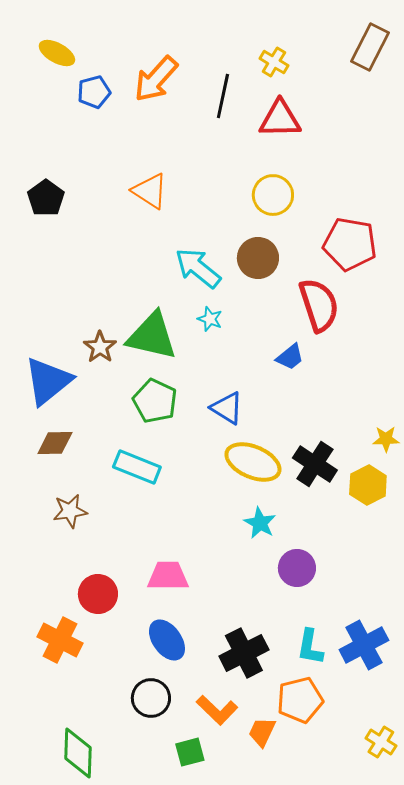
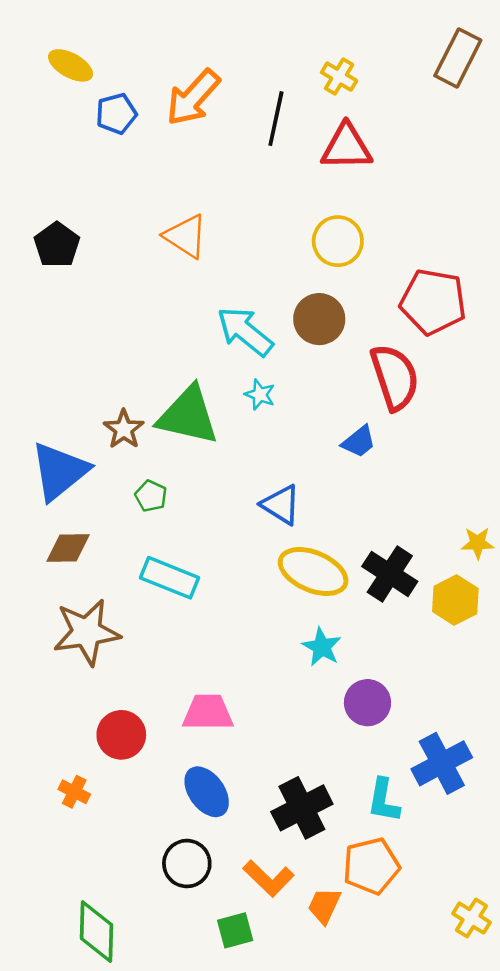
green pentagon: (155, 401) -> (151, 496), moved, size x0.6
brown star: (70, 511) -> (87, 632), size x1.6
orange cross: (60, 640) -> (74, 792), size x0.6
blue cross: (364, 645) -> (442, 763), moved

